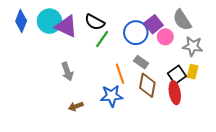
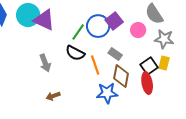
black semicircle: (95, 22) -> (75, 53), moved
purple square: (154, 24) -> (114, 21), moved
blue circle: (136, 33) -> (98, 26), moved
blue star: (112, 96) -> (107, 93), moved

